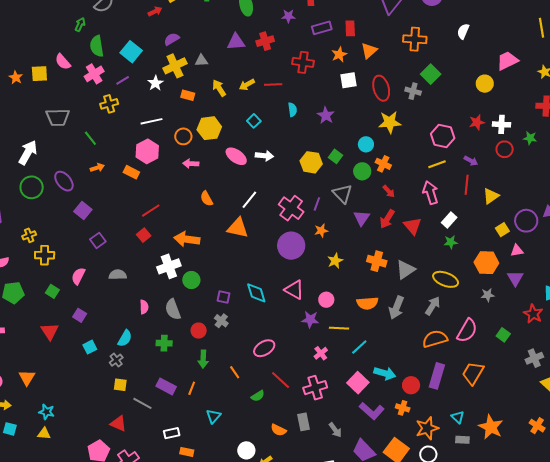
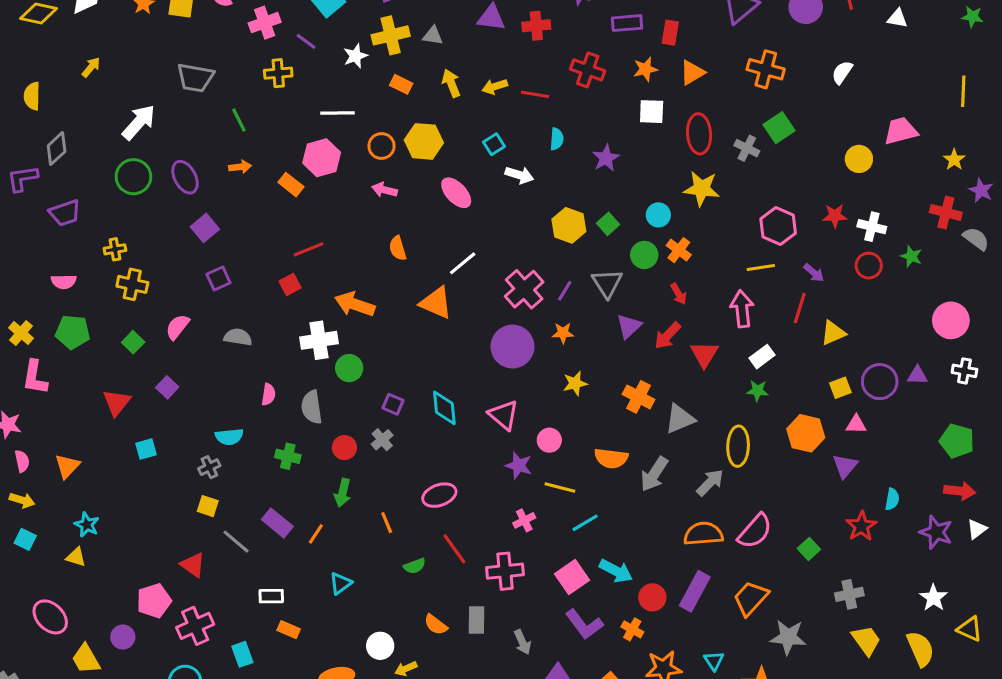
purple line: (123, 80) -> (306, 41), turned 56
white arrow: (264, 156) -> (519, 175), moved
yellow ellipse: (446, 279) -> (738, 446), turned 60
gray star: (488, 295) -> (788, 637), moved, size x1.6
cyan semicircle: (125, 338) -> (229, 437), turned 42
cyan square: (90, 347) -> (146, 449), moved

